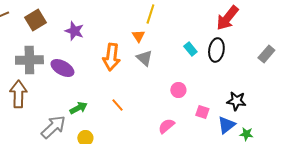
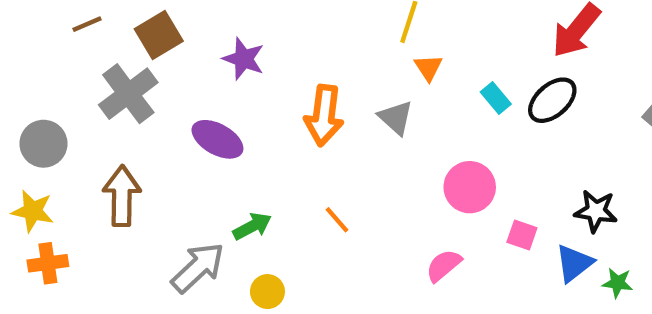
orange triangle: (138, 36) -> (428, 68), moved
black ellipse: (216, 50) -> (552, 100), turned 40
gray cross: (29, 60) -> (128, 94), moved, turned -36
pink circle: (178, 90) -> (470, 187), size x1.5

